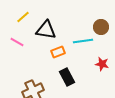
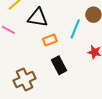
cyan line: (83, 41) -> (75, 29), turned -60

